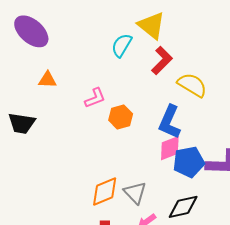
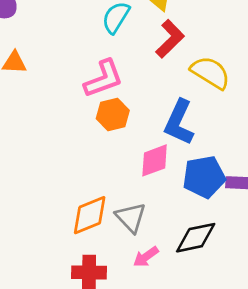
pink L-shape: (95, 98) -> (103, 79), moved, size x1.4
pink diamond: (170, 148) -> (155, 160), moved

